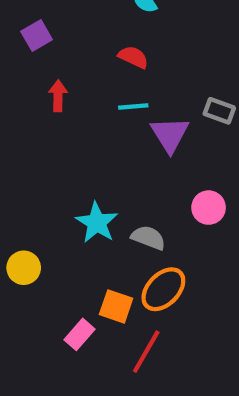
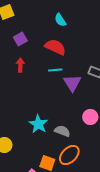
purple square: (37, 36) -> (20, 39), moved
red semicircle: (133, 57) -> (55, 47), size x1.5

